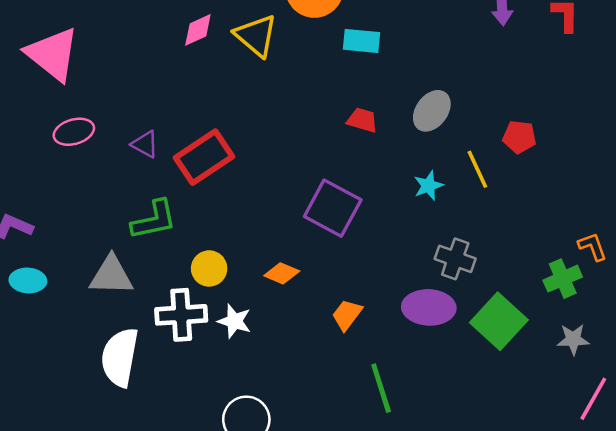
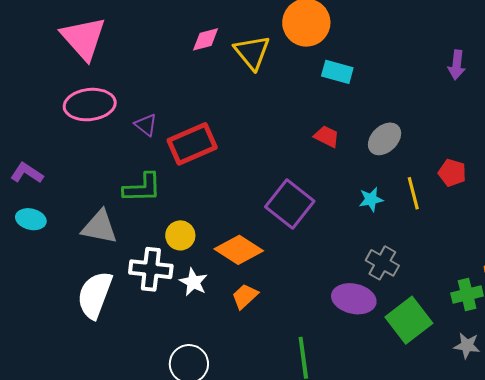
pink ellipse: (74, 132) -> (90, 105), size x1.5
orange diamond: (282, 273) -> (239, 250), size x1.6
orange trapezoid: (347, 315) -> (245, 296), moved

